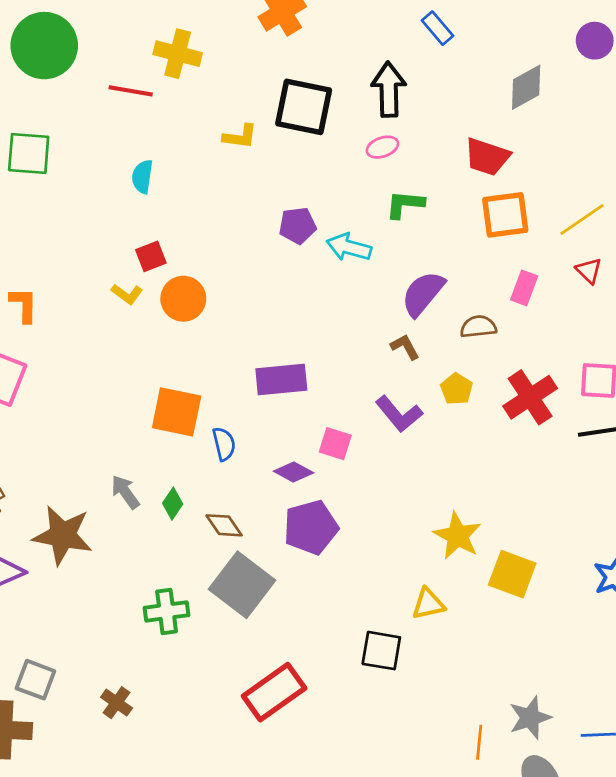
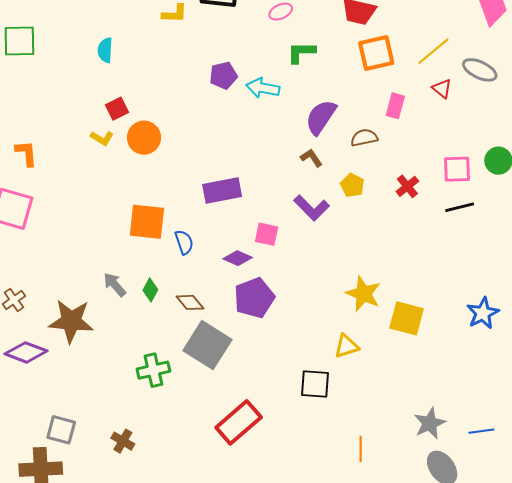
red cross: (530, 397) -> (407, 186), size x0.6
orange line: (479, 742) -> (361, 449), moved

